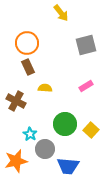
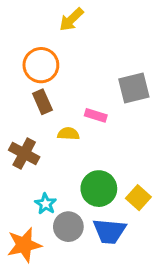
yellow arrow: (61, 13) -> (71, 19), moved, turned 84
gray square: (86, 45) -> (134, 88), moved
pink rectangle: (86, 86) -> (96, 115), moved, turned 48
blue trapezoid: (68, 166) -> (109, 231), moved

